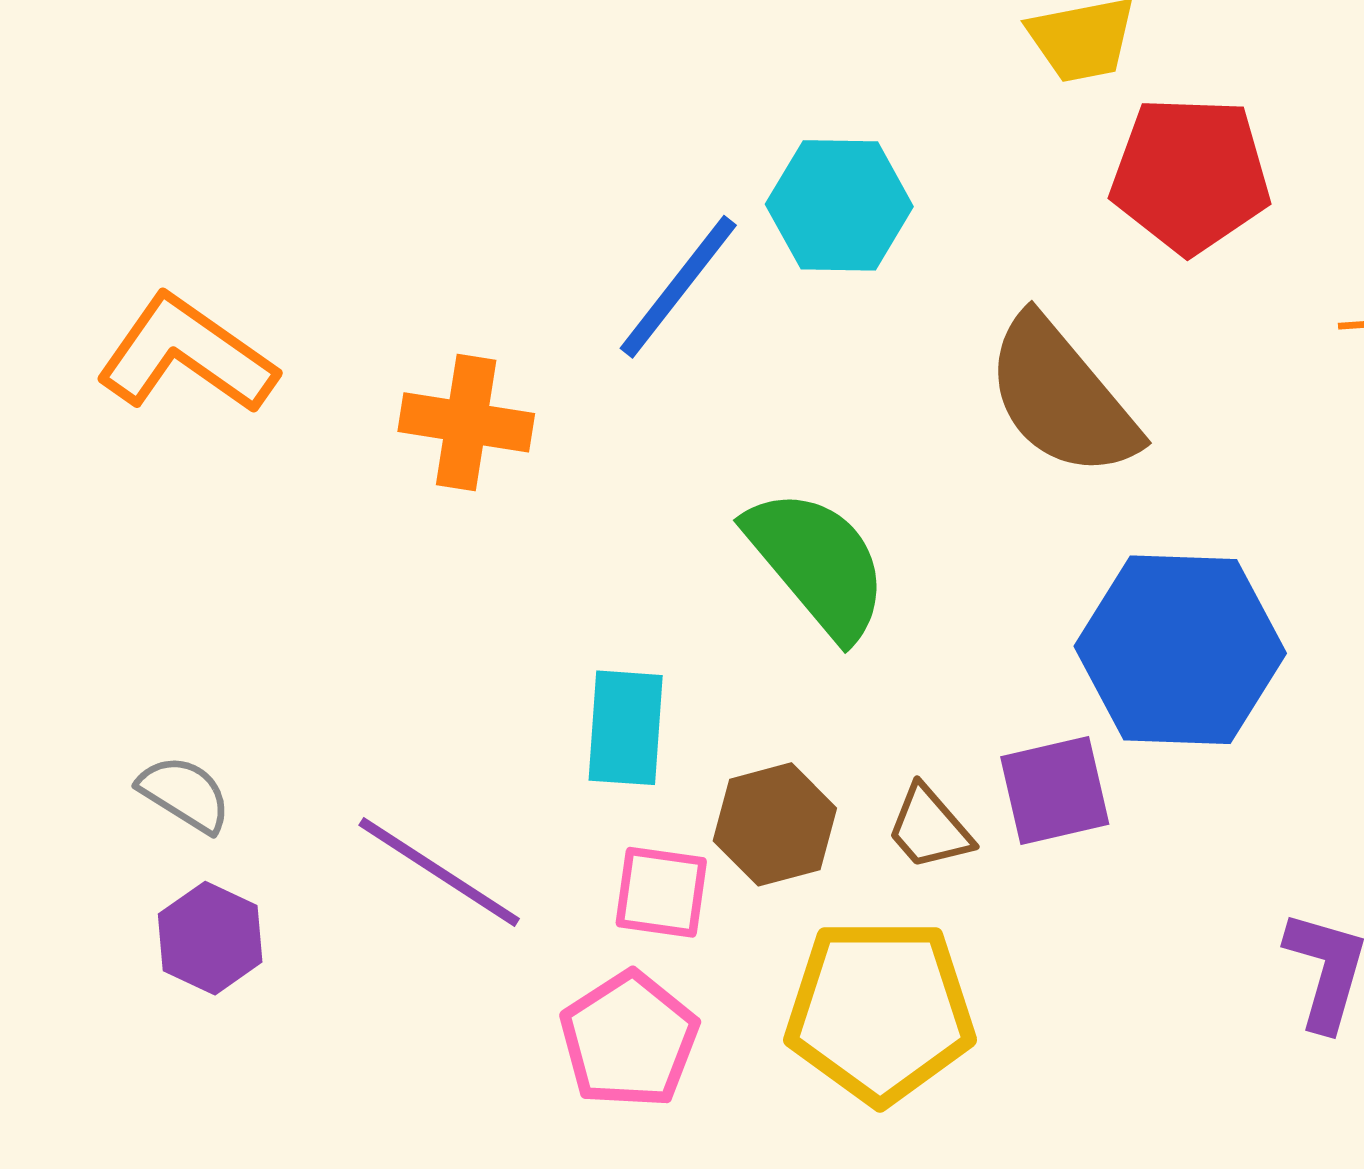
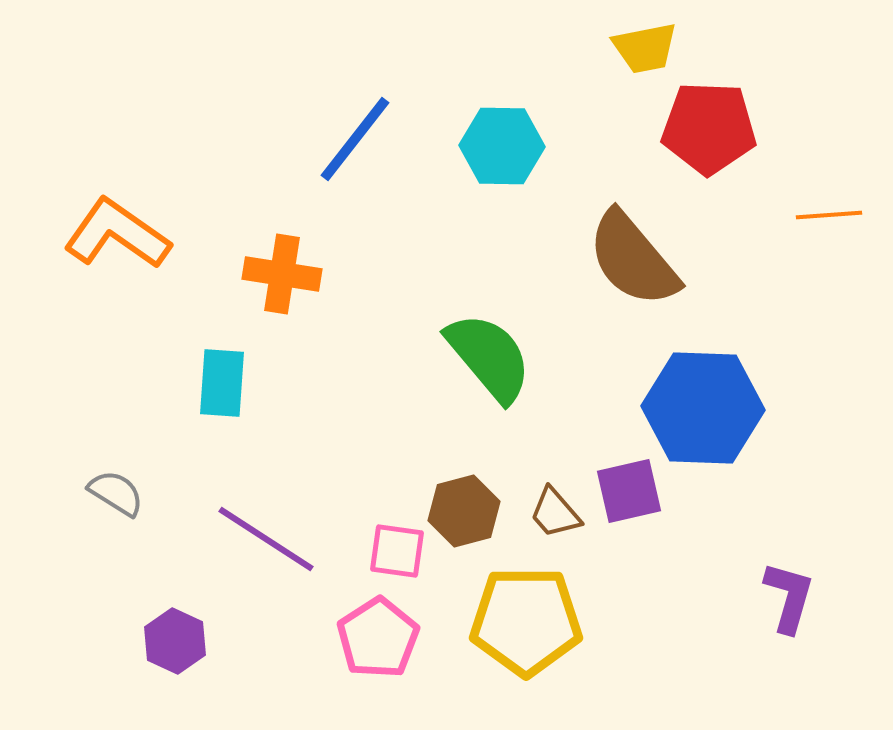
blue line: (678, 287) -> (355, 139), moved
cyan rectangle: (626, 728) -> (222, 383), moved
purple hexagon: (210, 938) -> (175, 641), moved

